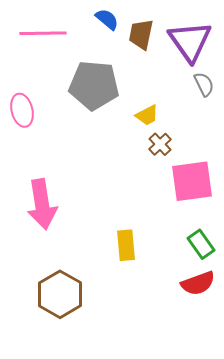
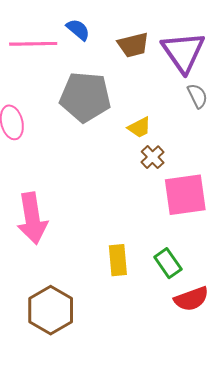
blue semicircle: (107, 19) -> (78, 30), moved
brown trapezoid: (141, 34) -> (133, 45), turned -116
green rectangle: (201, 244) -> (168, 263), moved

